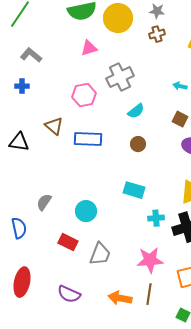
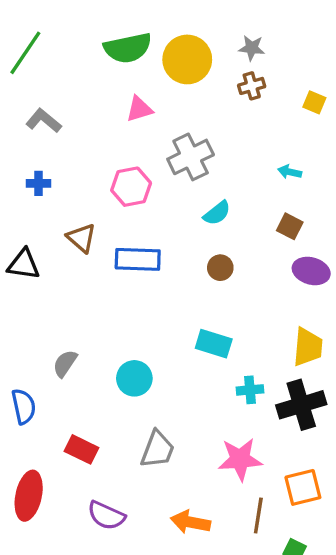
blue cross: (22, 86) -> (39, 183), moved
red rectangle: (68, 242) -> (81, 449), moved
brown line: (149, 294) -> (258, 515), moved

